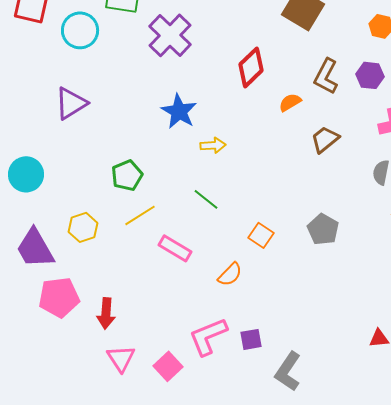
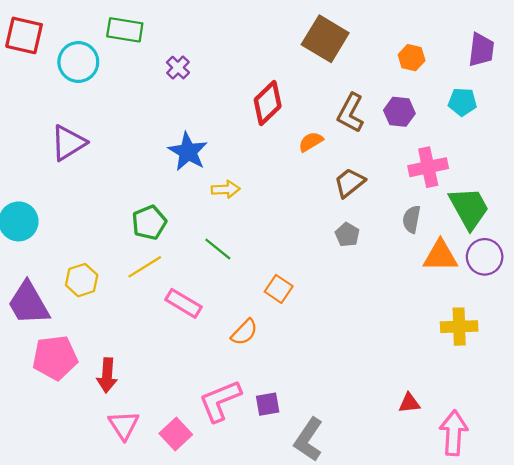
purple cross: (170, 35) -> (178, 68), size x0.5
green pentagon: (127, 175) -> (149, 223), moved
gray pentagon: (323, 229) -> (347, 235), moved, size x0.7

